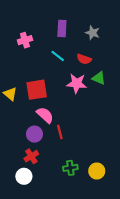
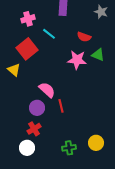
gray star: (93, 33) -> (101, 12), moved
cyan line: (58, 56) -> (49, 34), moved
red square: (37, 90) -> (27, 49), moved, turned -30
green cross: (70, 168) -> (69, 148), moved

